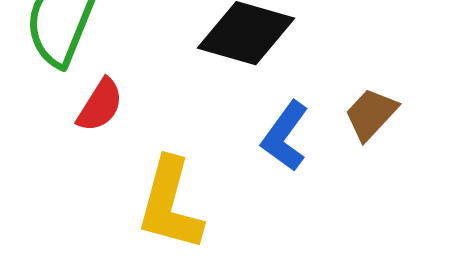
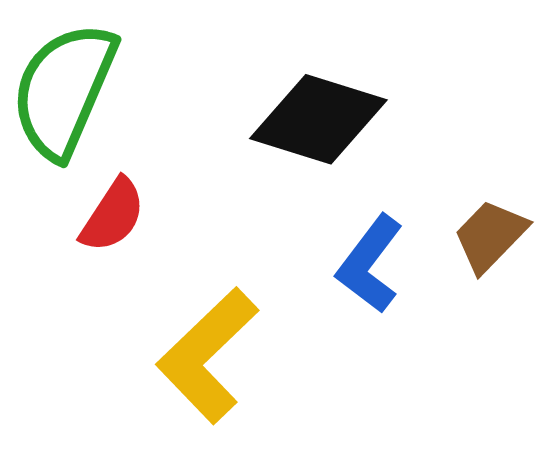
yellow L-shape: (170, 204) -> (207, 355), turned 30

